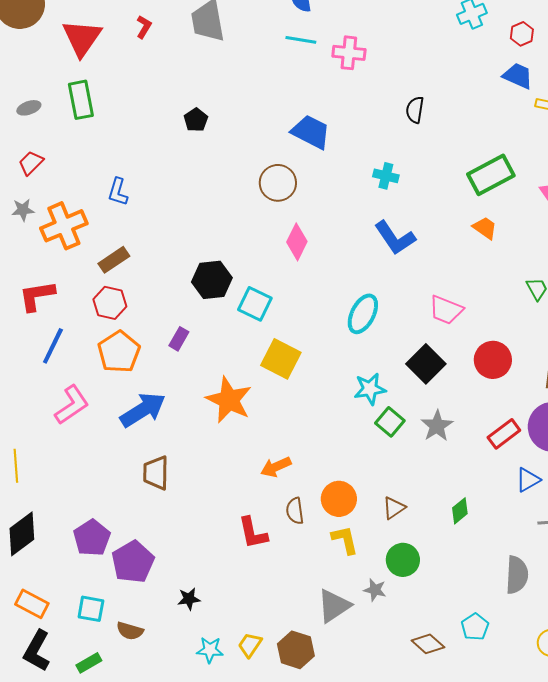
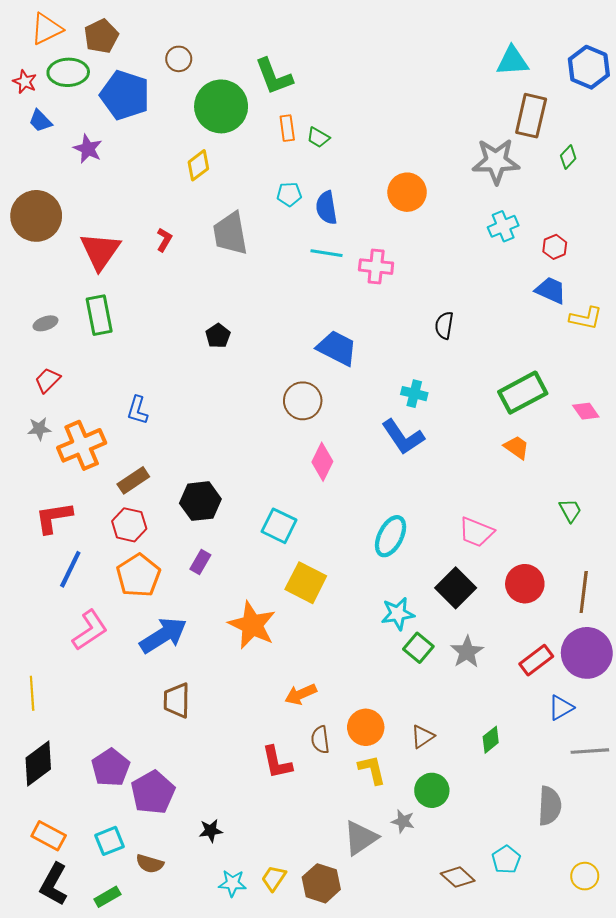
blue L-shape: (395, 238) -> (403, 437), moved
black hexagon: (212, 280) -> (200, 501), moved
cyan square: (91, 609) -> (110, 841), turned -32

